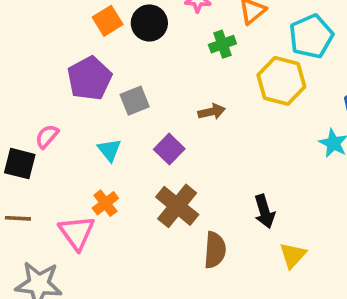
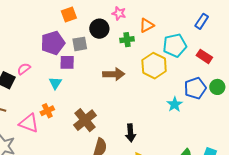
black circle: (149, 23) -> (99, 29), moved
gray square: (135, 101) -> (80, 44), moved
brown arrow: (212, 112) -> (114, 74), size x1.5
purple square: (169, 149) -> (67, 62), moved, turned 35
pink triangle: (77, 233) -> (29, 123), turned -45

